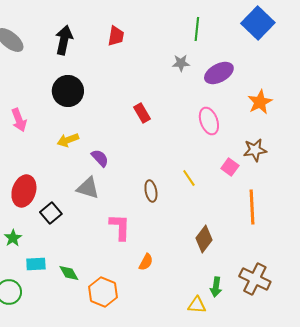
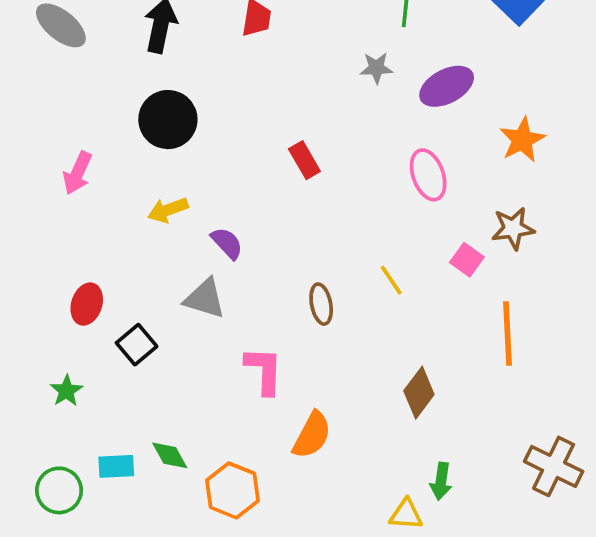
pink arrow: (19, 120) -> (78, 173), turned 45
red ellipse: (24, 191) -> (87, 304), size x0.7
orange semicircle: (146, 262) -> (312, 435), size x1.5
cyan rectangle: (36, 264) -> (116, 466), moved
brown cross: (255, 279) -> (554, 466), moved

